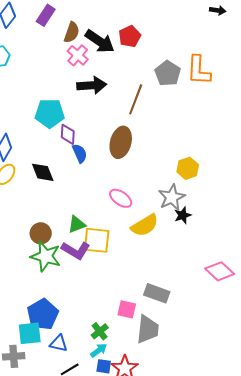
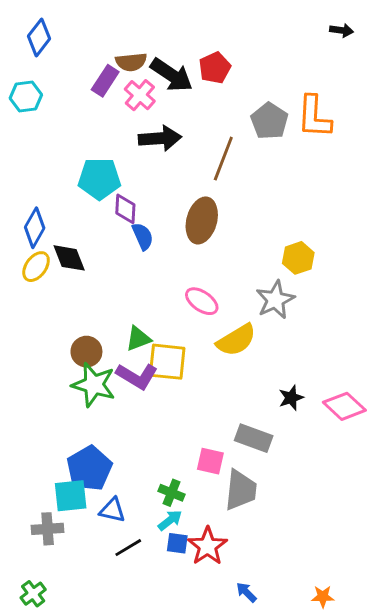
purple rectangle: (46, 15) -> (105, 81), moved
brown semicircle: (72, 32) -> (131, 62), turned 65
black diamond: (43, 172) -> (69, 258), moved
black star: (183, 215) -> (291, 398), moved
green cross: (100, 331) -> (171, 493), turned -30

